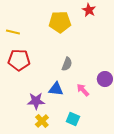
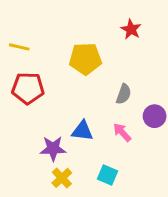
red star: (89, 10) -> (131, 29), moved
yellow pentagon: (60, 22) -> (85, 59), moved
gray semicircle: (67, 64) -> (124, 94), moved

